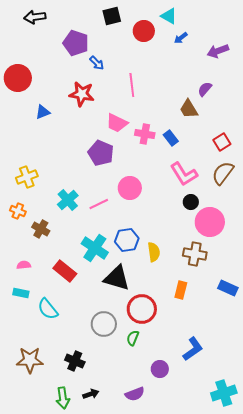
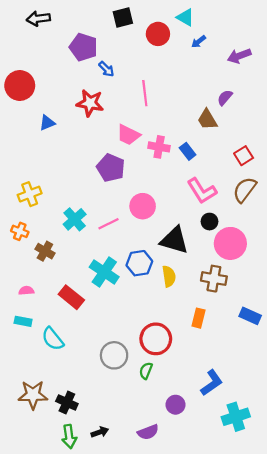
black triangle: (117, 278) -> (174, 240), moved
black cross: (75, 361) -> (67, 403), moved
cyan cross: (224, 393) -> (236, 417), moved

